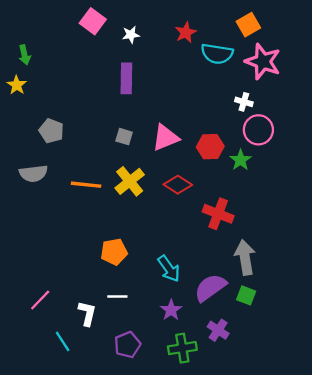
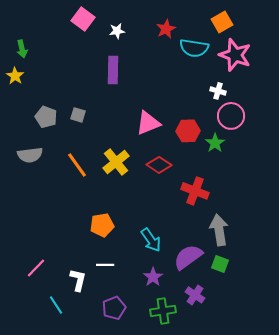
gray square: (124, 137) -> (78, 115), moved
orange line: (86, 185) -> (77, 165), turned 48

